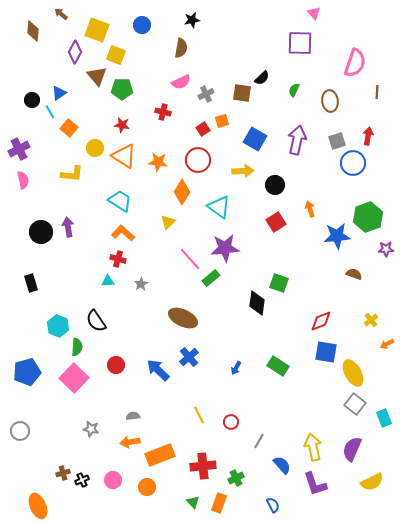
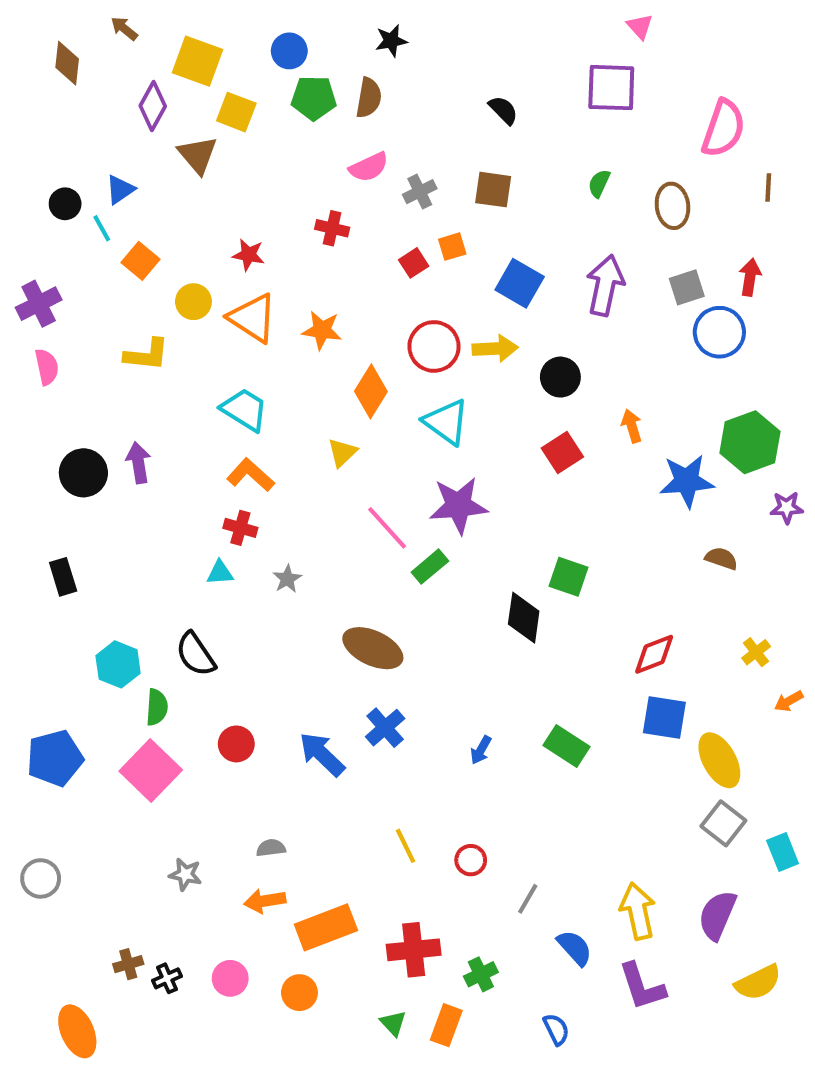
black semicircle: (262, 78) -> (503, 110), moved, turned -91
green pentagon: (122, 89) -> (314, 98), moved
red circle: (198, 160) -> (434, 346), moved

